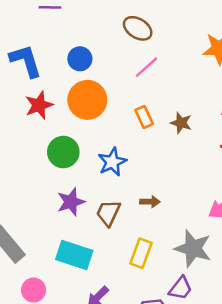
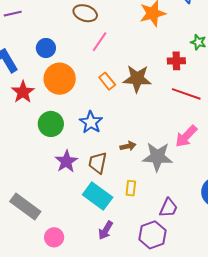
brown star: (181, 123) -> (137, 79), size x1.6
gray star: (193, 248) -> (157, 157), moved
yellow rectangle: (141, 253) -> (131, 188), size x0.7
cyan rectangle: (74, 255) -> (98, 196), moved, turned 32

